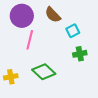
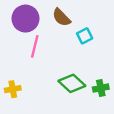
green cross: (80, 54) -> (101, 88), moved
green diamond: (44, 72) -> (72, 83), moved

